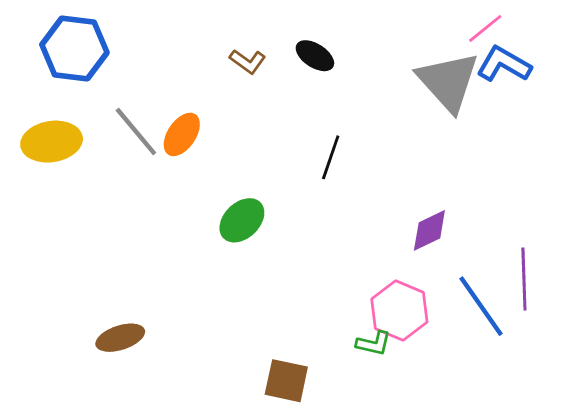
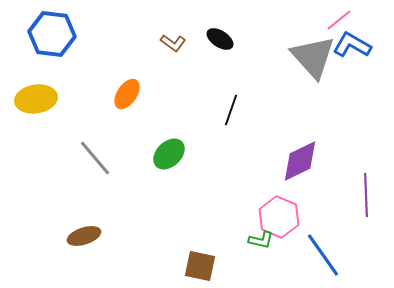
gray line: (136, 132) -> (95, 158), moved
purple diamond: (429, 230) -> (300, 161), size x1.4
blue line: (481, 306) -> (323, 255), moved

